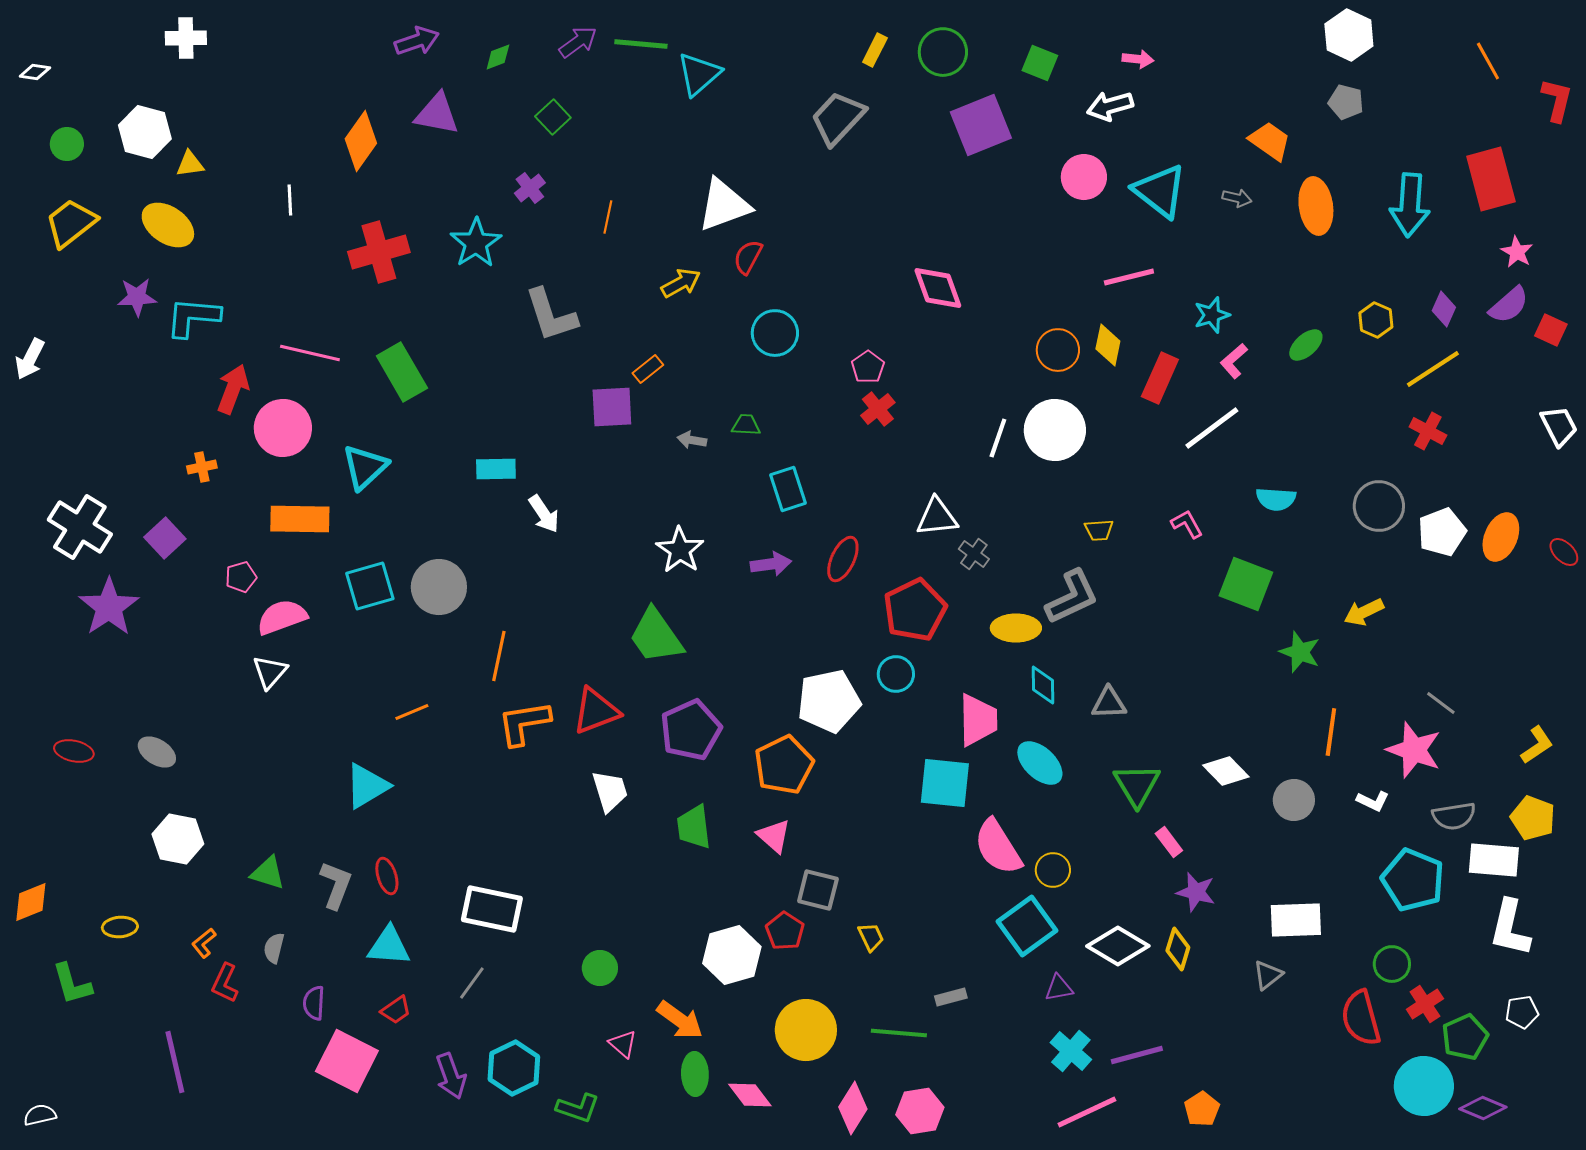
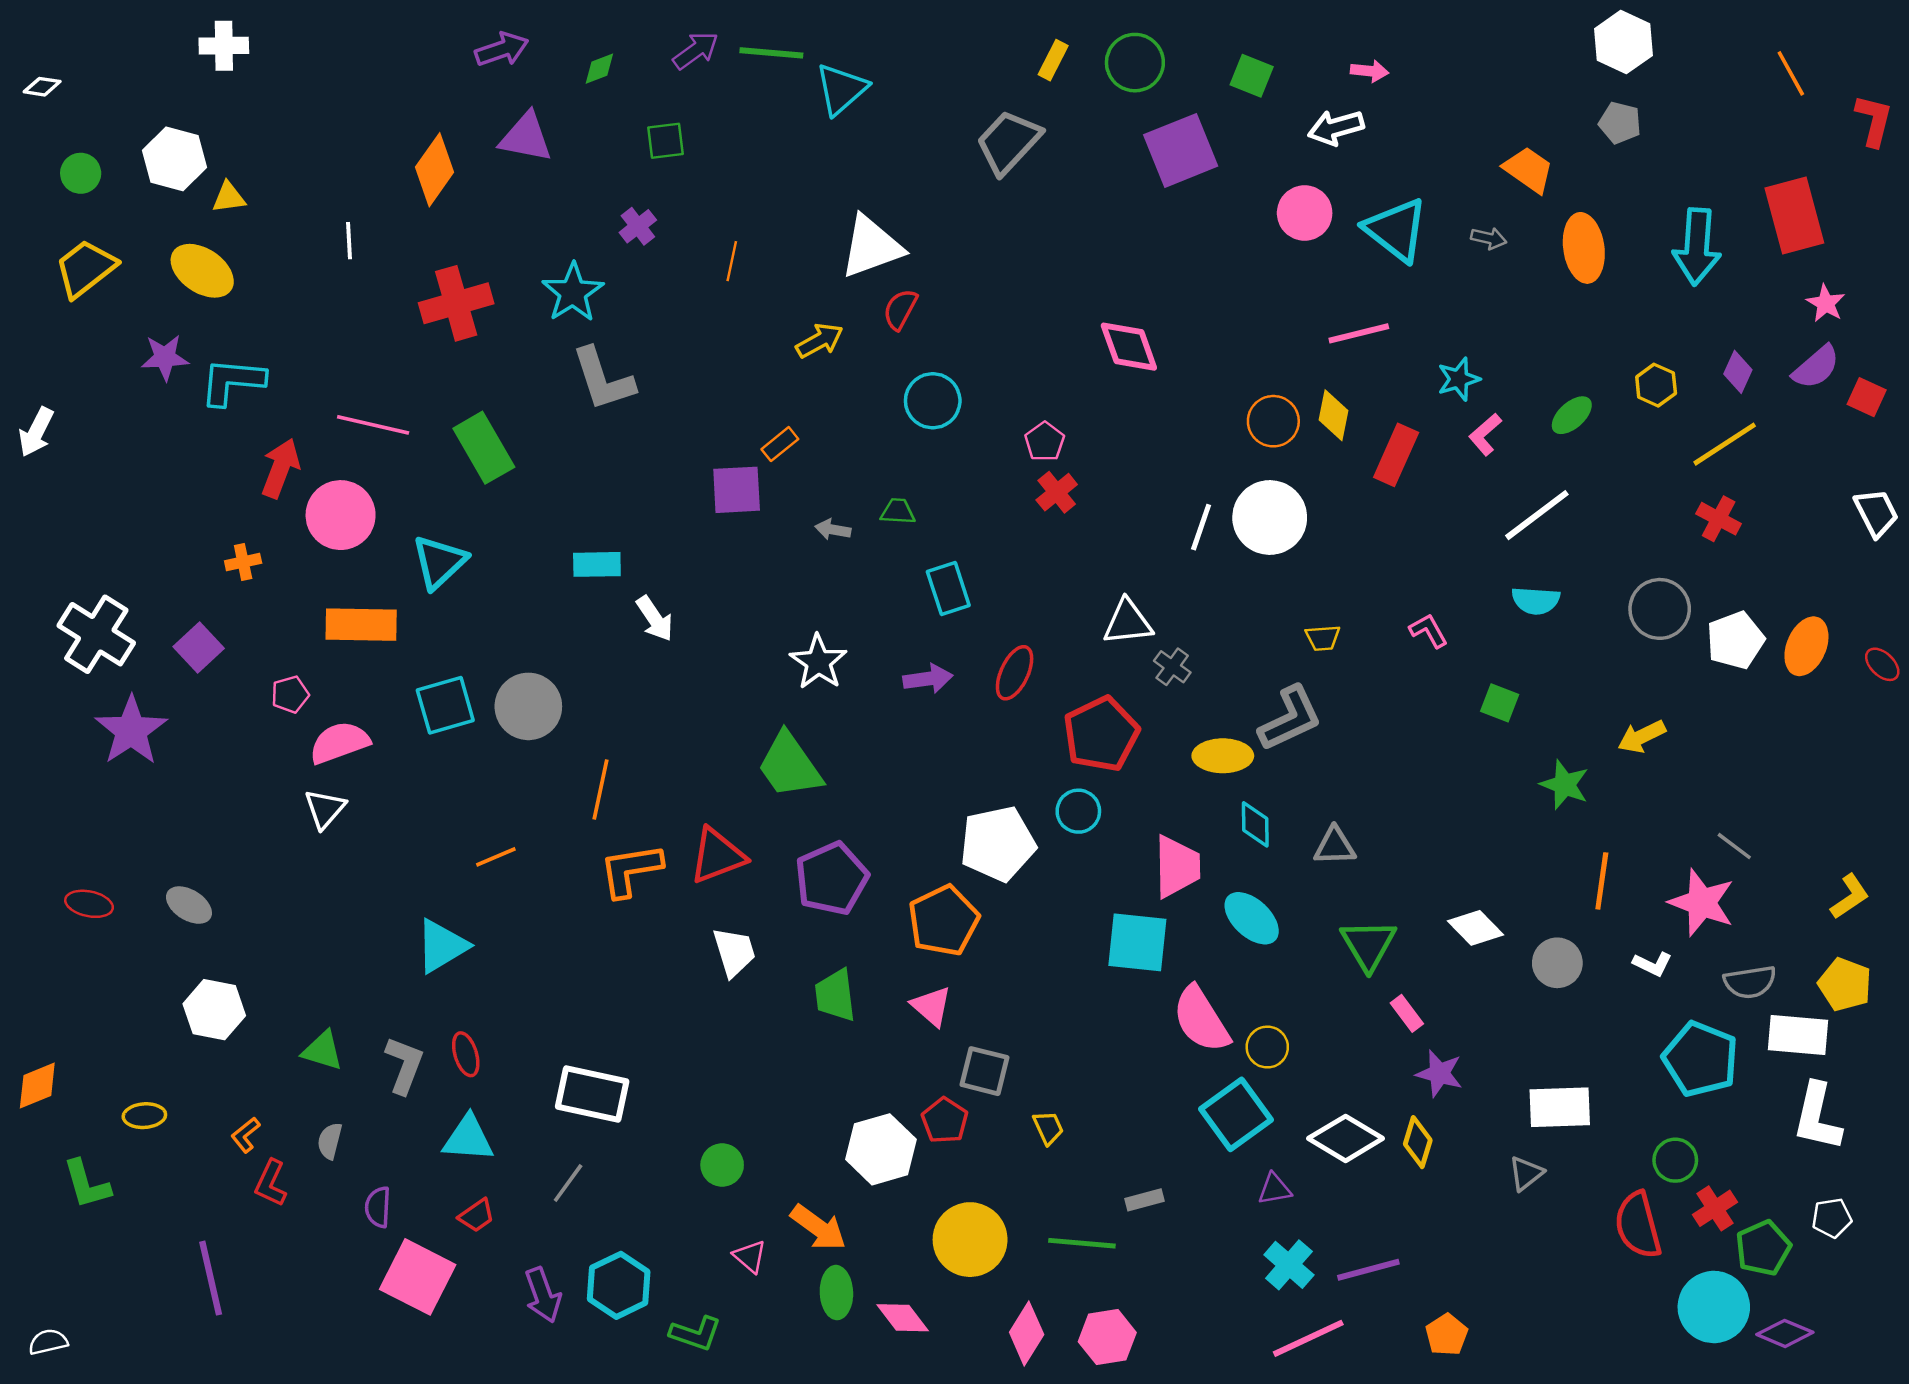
green square: (553, 117) -> (666, 141), turned 36
gray L-shape: (551, 315) -> (603, 379), moved
white line: (1212, 428) -> (1537, 515), moved
green square: (1246, 584) -> (1500, 703), size x0.6

